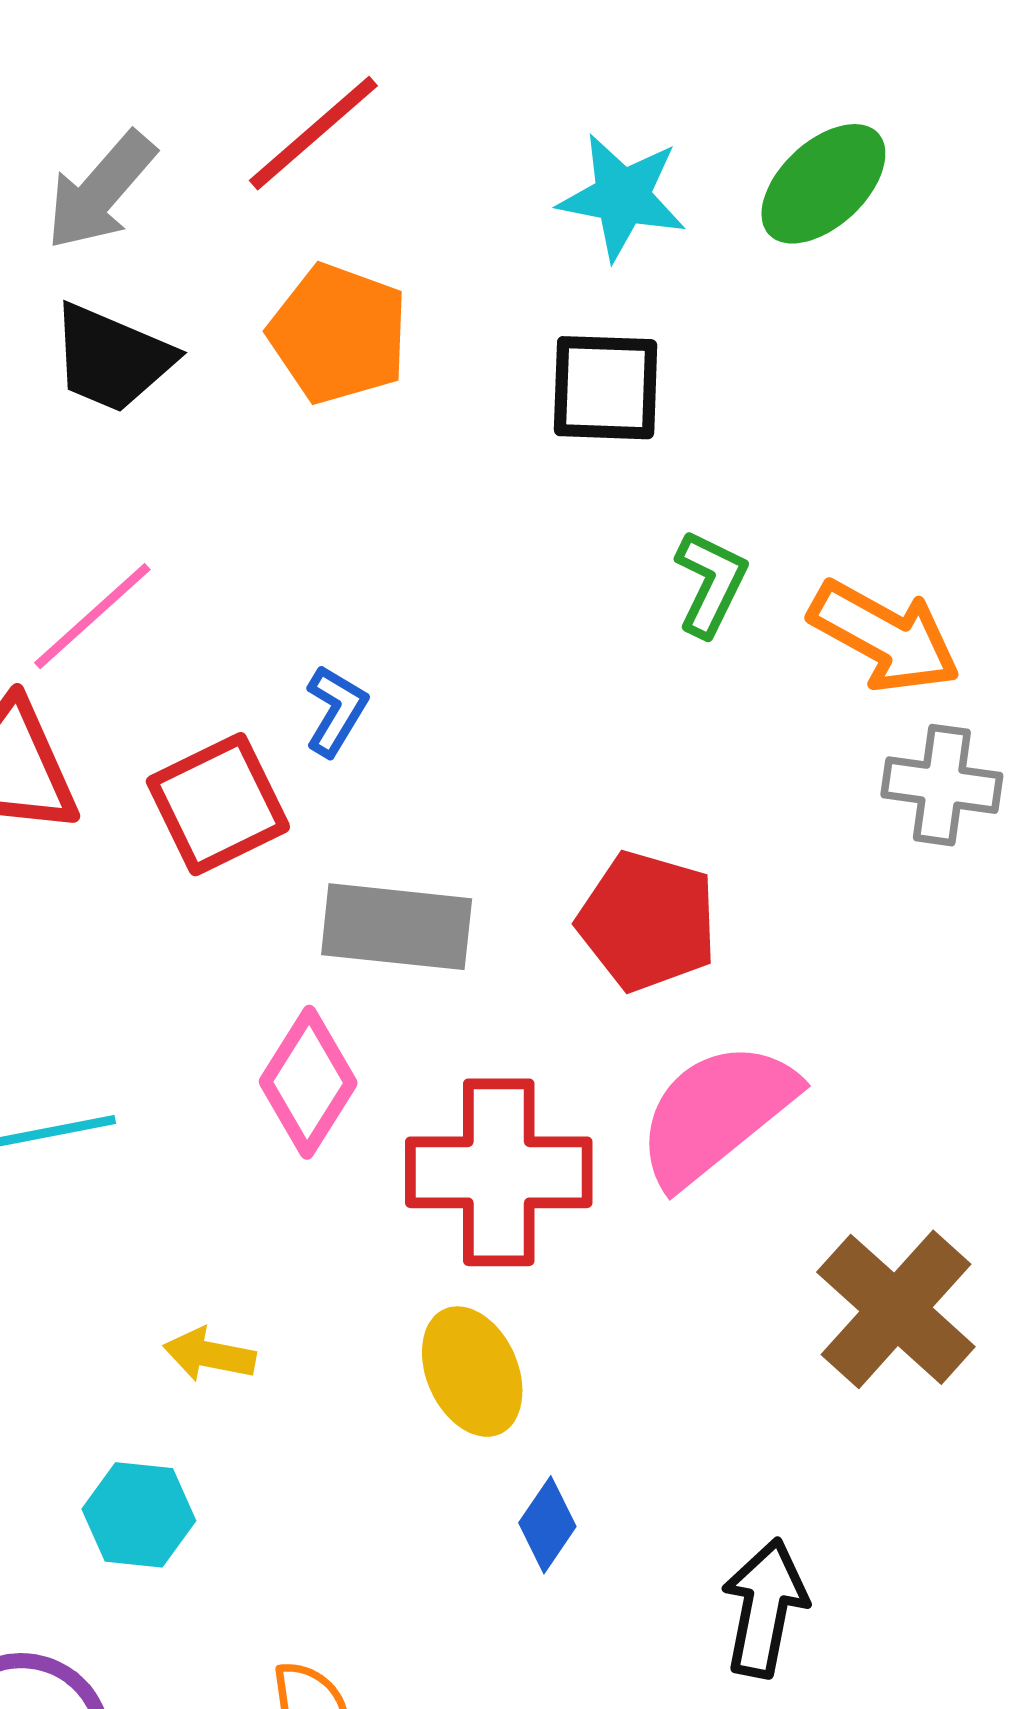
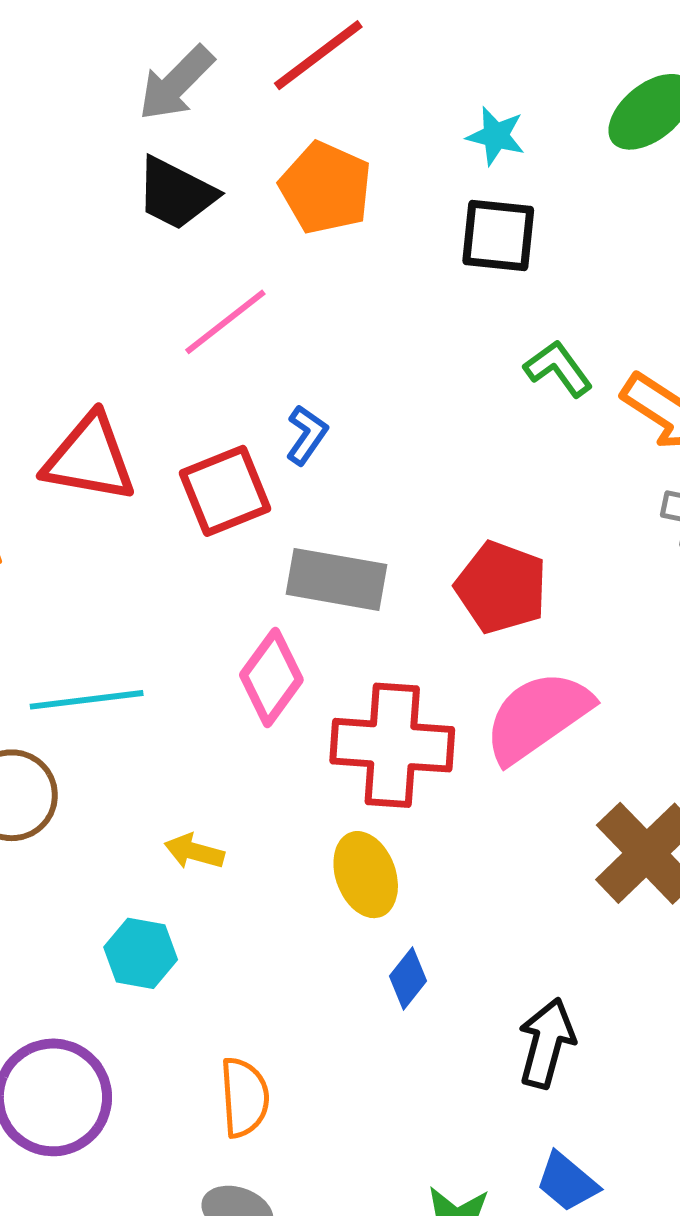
cyan star: (622, 197) -> (496, 136), moved, size x0.7
green L-shape: (711, 583) -> (558, 368), turned -66
pink line: (92, 616) -> (225, 322), moved

